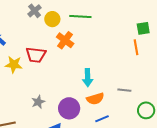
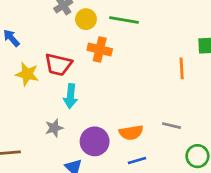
orange cross: (65, 40) -> (100, 50), turned -30
orange line: (136, 47) -> (182, 68), moved
cyan arrow: (88, 78) -> (71, 96), moved

